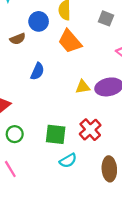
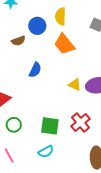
yellow triangle: (83, 87) -> (75, 85), turned 32
cyan semicircle: (68, 161) -> (46, 152), moved

